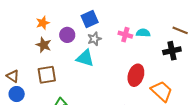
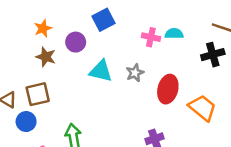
gray star: (94, 39) -> (135, 73), moved
brown square: (47, 75) -> (38, 94), moved
blue circle: (17, 94) -> (26, 122), moved

